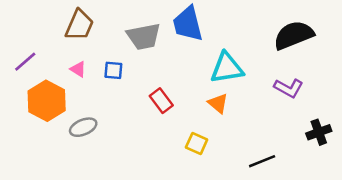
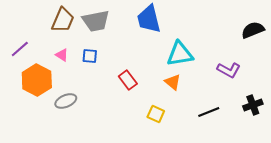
black semicircle: (294, 35) -> (253, 30), moved, size x0.7
gray trapezoid: (144, 36) -> (96, 21), moved
black line: (262, 161) -> (209, 112), moved

